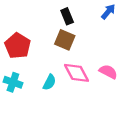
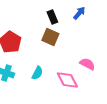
blue arrow: (108, 12) -> (79, 13), moved
pink diamond: (77, 73) -> (67, 80), moved

